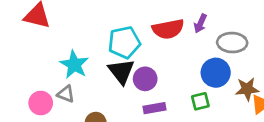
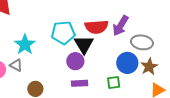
purple arrow: (200, 23) -> (121, 26), size x1.5
black triangle: (121, 71) -> (84, 44), moved
brown star: (247, 89) -> (149, 67), moved, turned -30

